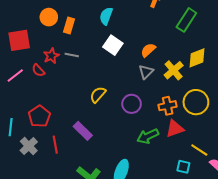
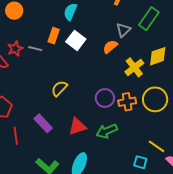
orange rectangle: (69, 25) -> (54, 36), moved
gray triangle: (146, 72) -> (123, 30), moved
purple circle: (132, 104) -> (105, 98), moved
red triangle: (175, 129) -> (77, 126), moved

